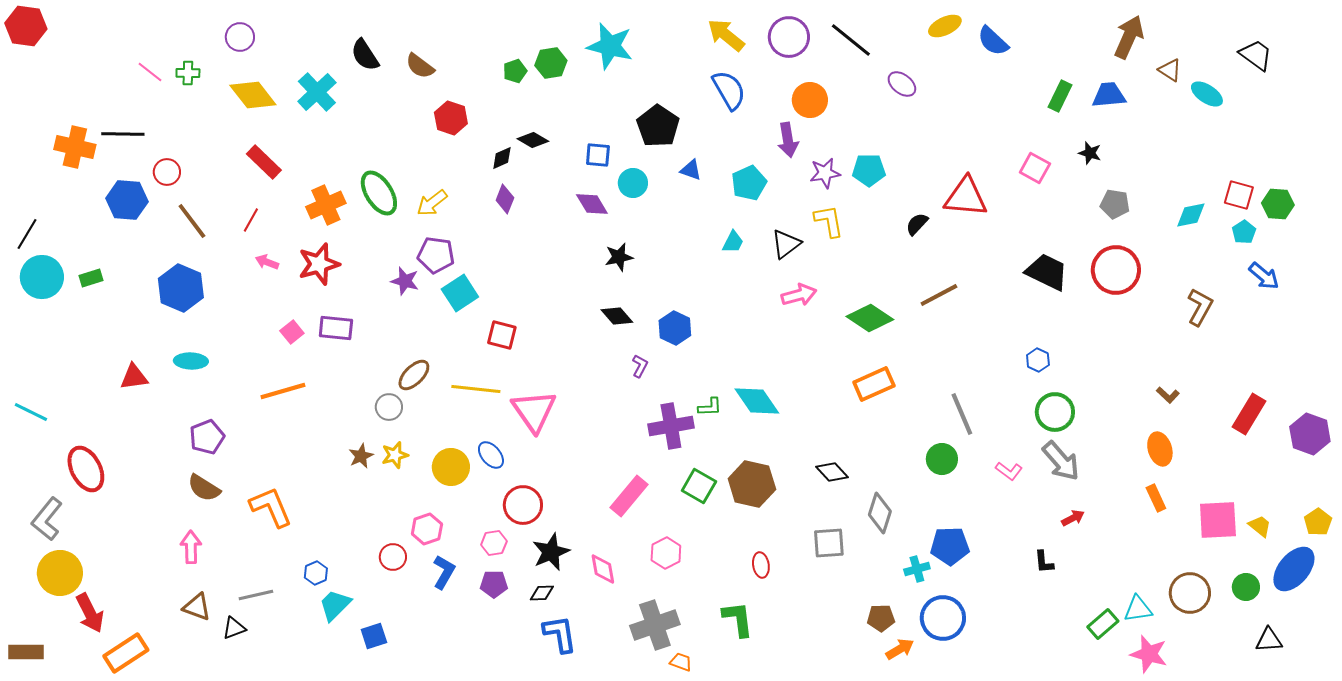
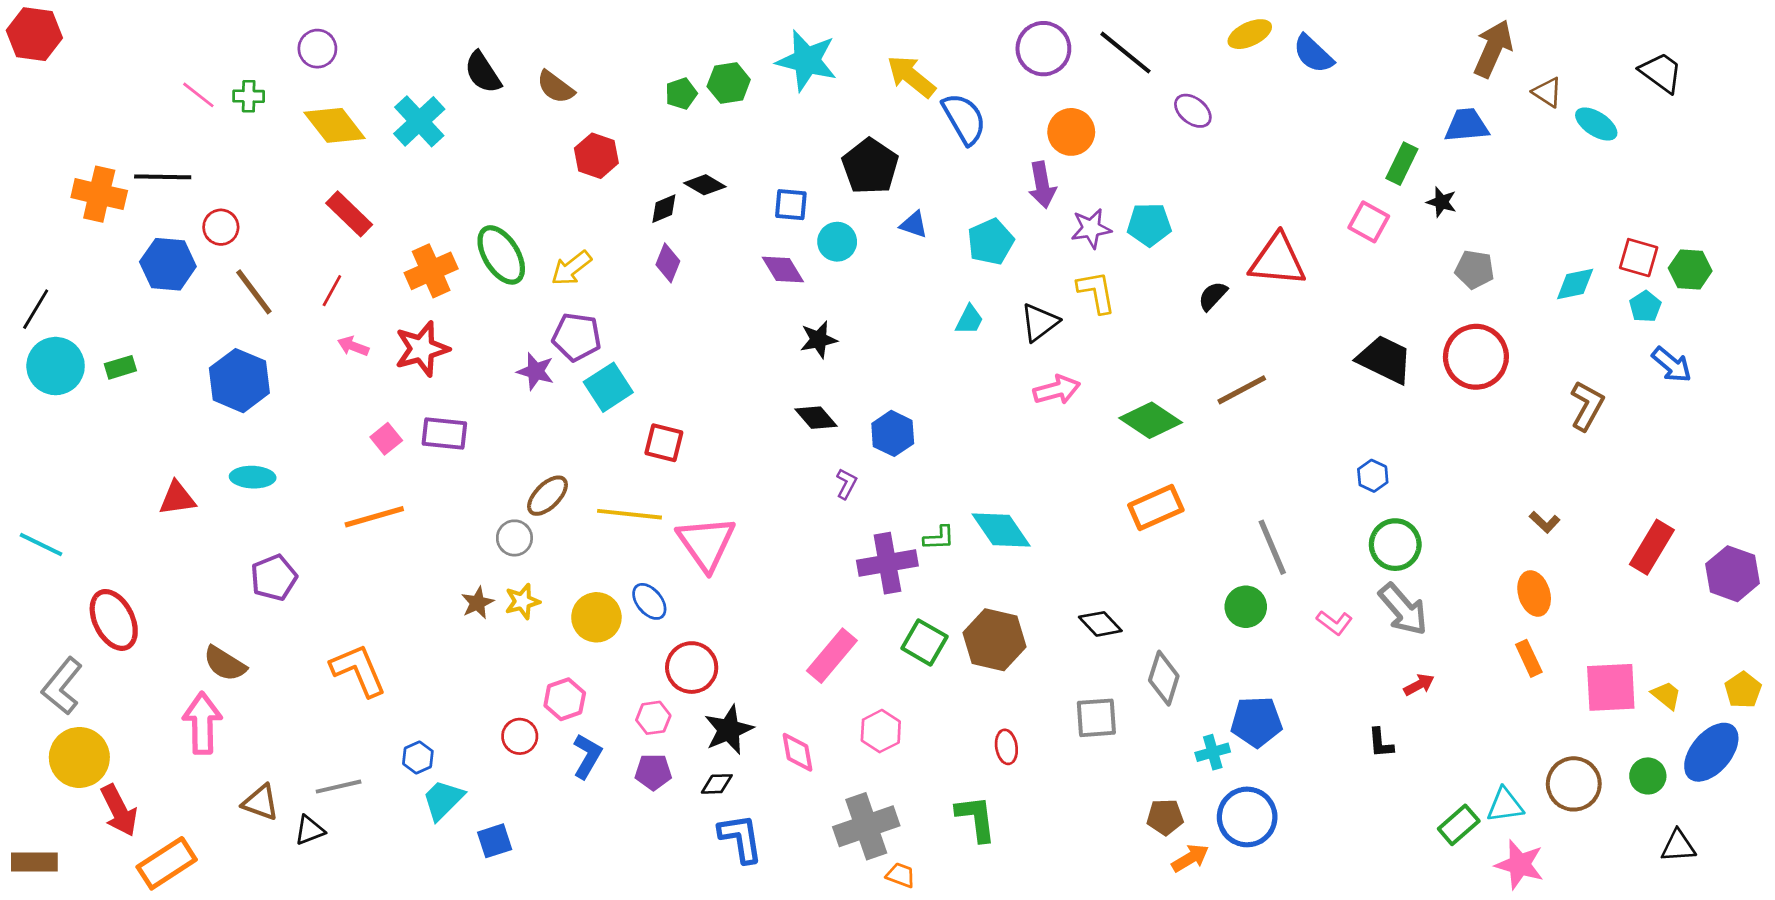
yellow arrow: (726, 35) -> (911, 76), moved
green rectangle: (1060, 96) -> (1402, 164), moved
brown semicircle: (204, 488) -> (225, 664), moved
pink arrow: (191, 547) -> (202, 723), moved, size x1.4

